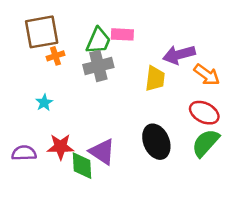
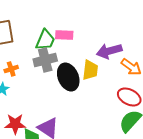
orange cross: (55, 56) -> (11, 69), moved
black ellipse: (156, 142) -> (68, 77), moved

